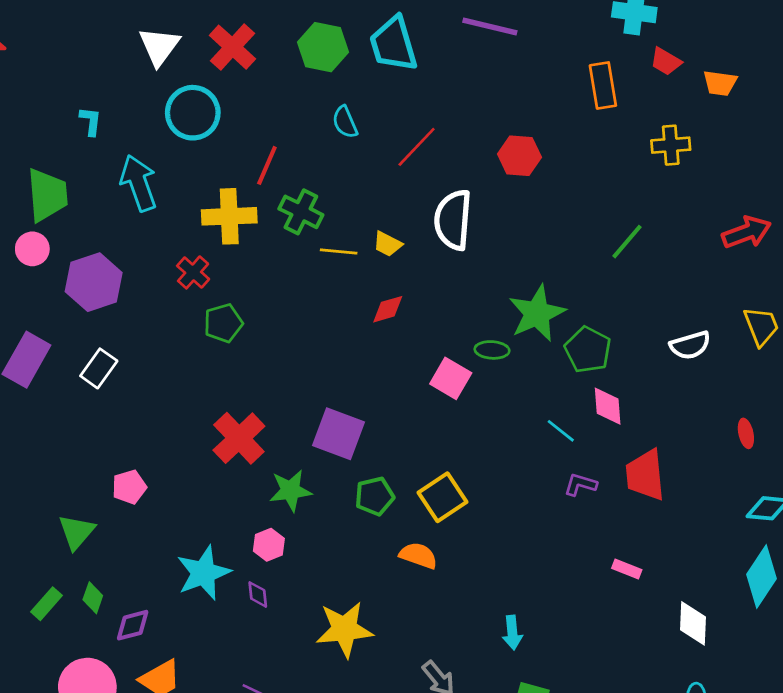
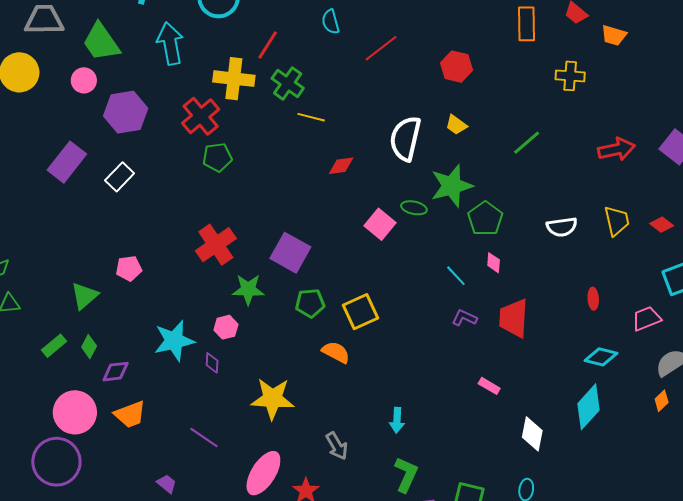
green trapezoid: (47, 195) -> (101, 42), turned 141
white semicircle: (453, 220) -> (405, 138), moved
yellow trapezoid: (388, 244) -> (456, 125), moved
red cross: (193, 272) -> (201, 116), size x1.5
pink diamond: (608, 406) -> (494, 263), size x0.7

